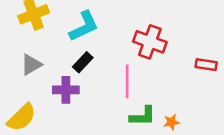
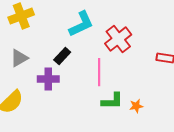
cyan L-shape: (84, 26) -> (81, 24), moved
red cross: (150, 42) -> (118, 39), turned 32

